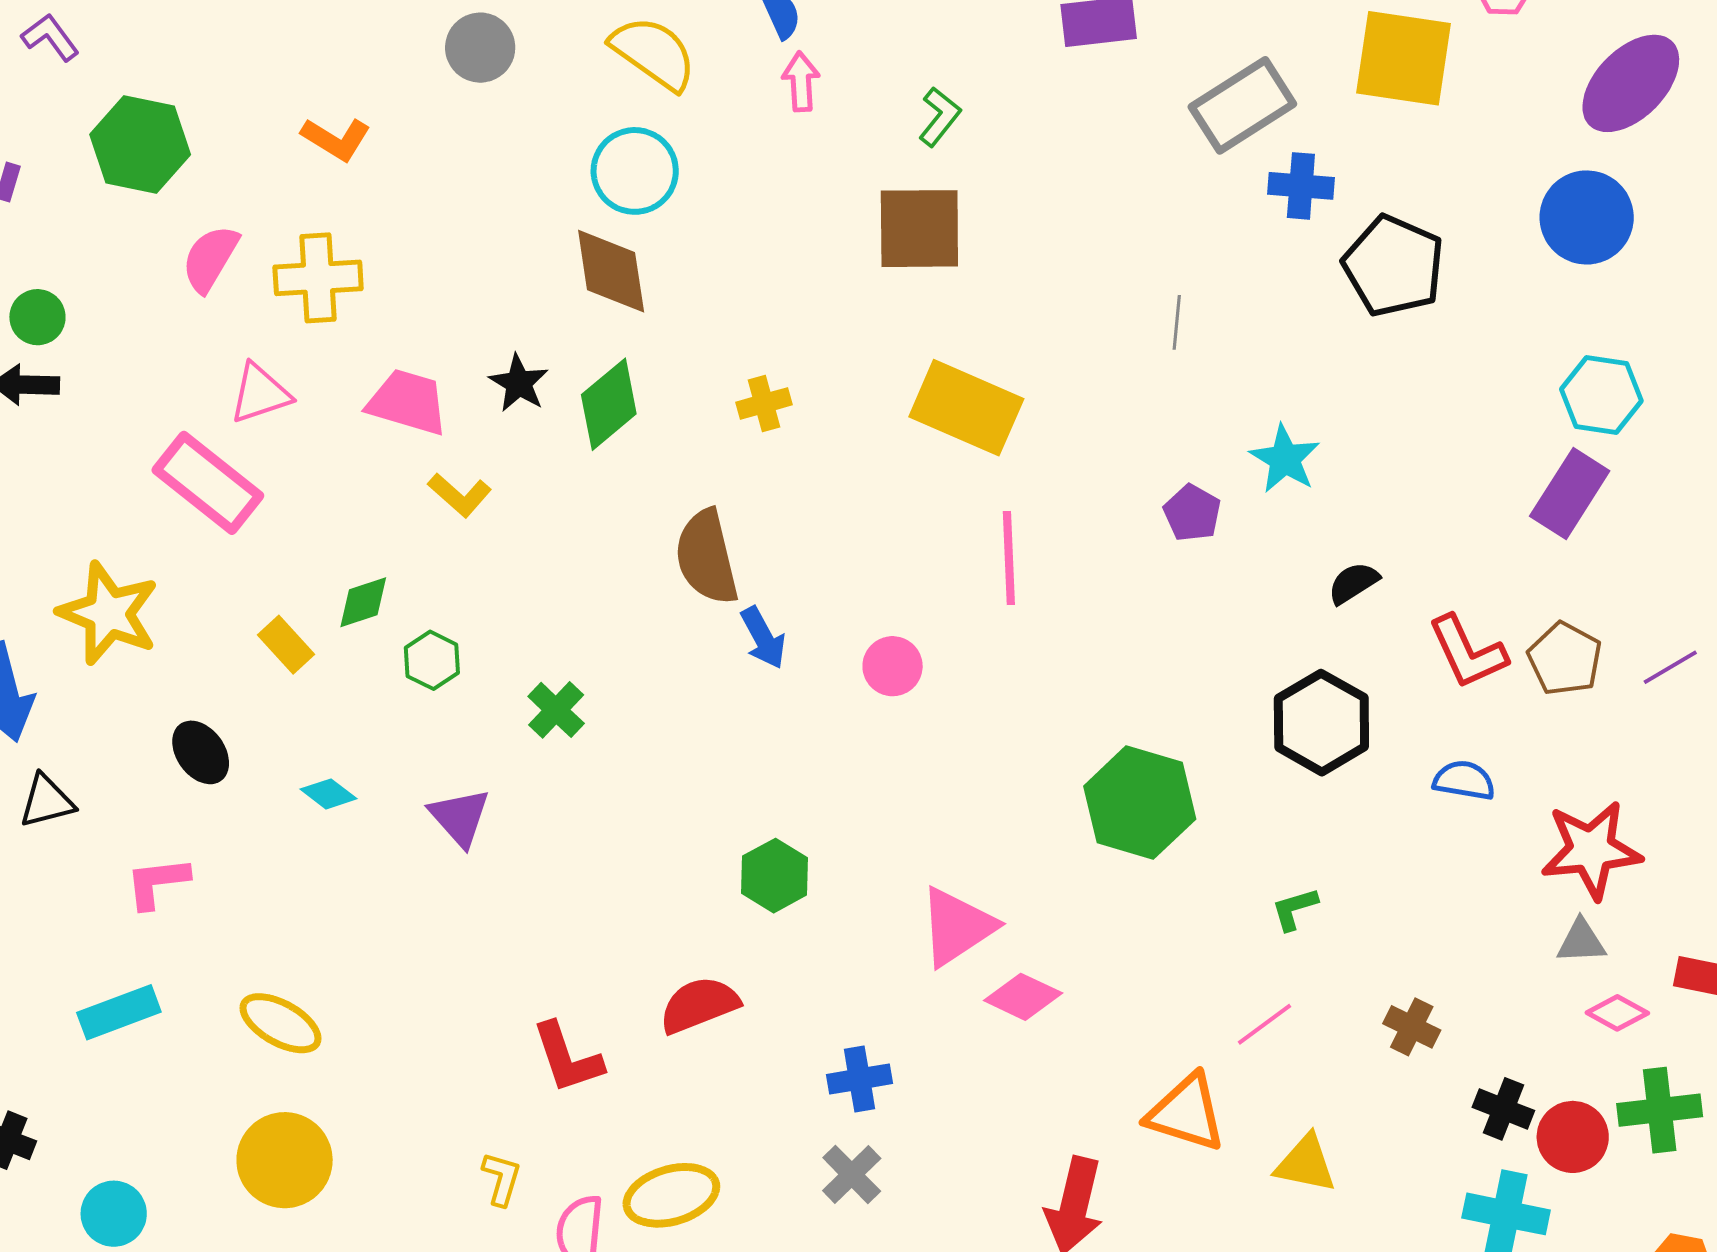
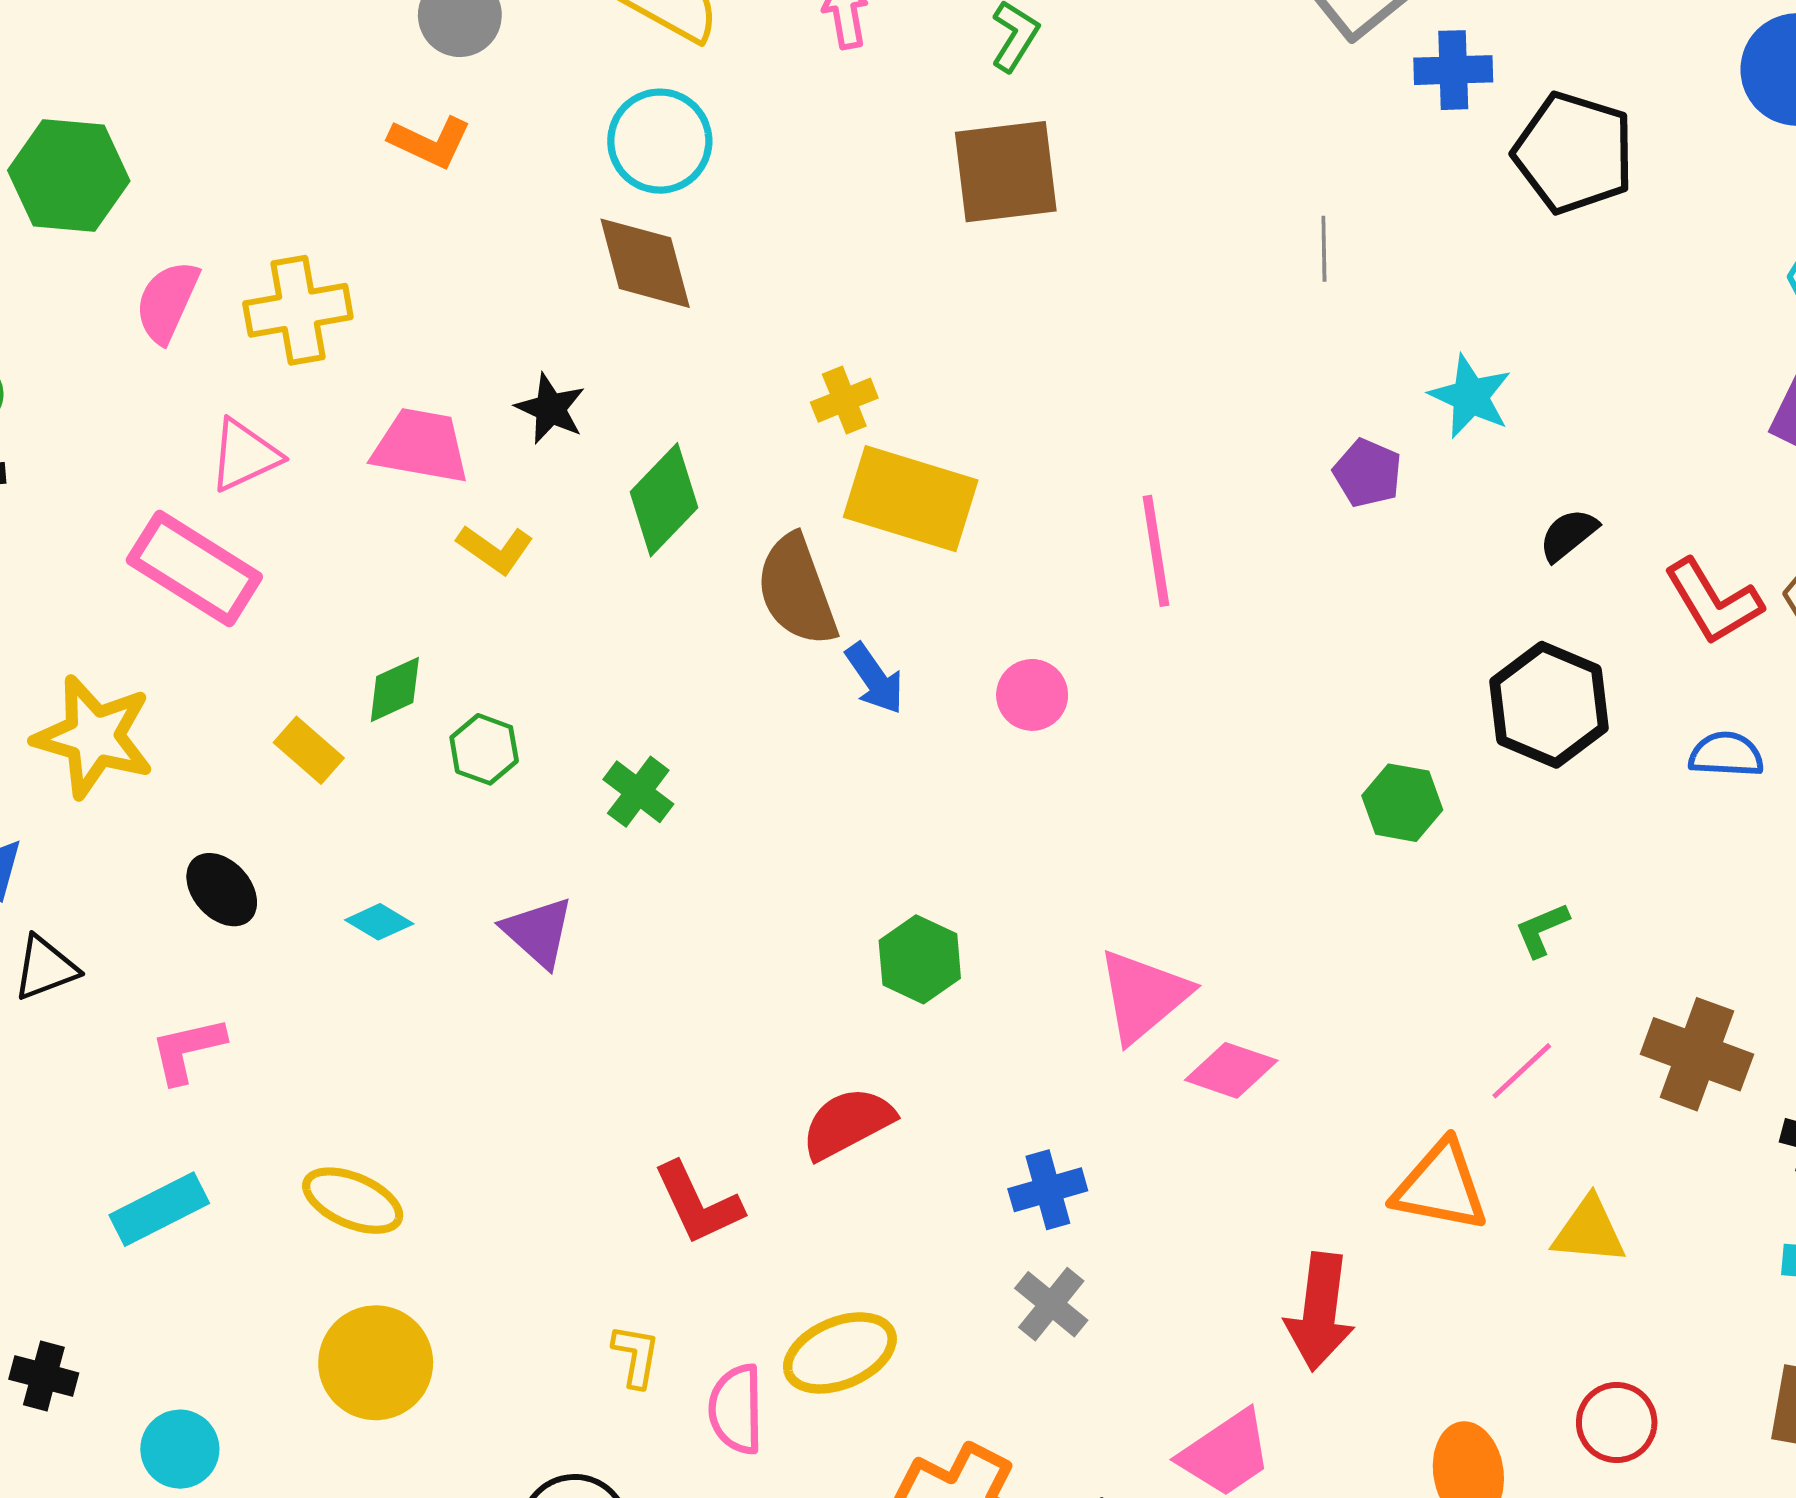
orange L-shape: (336, 139) -> (430, 142), moved
green diamond: (609, 404) -> (664, 500), moved
yellow rectangle: (966, 408) -> (911, 499), moved
green hexagon: (1140, 803) -> (1402, 803), moved, size x0.6
brown cross: (1412, 1027) -> (1697, 1054), size x1.6

